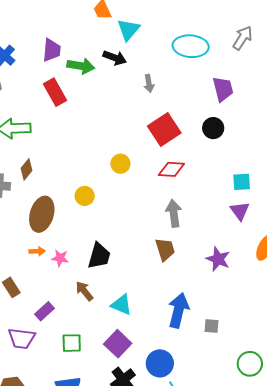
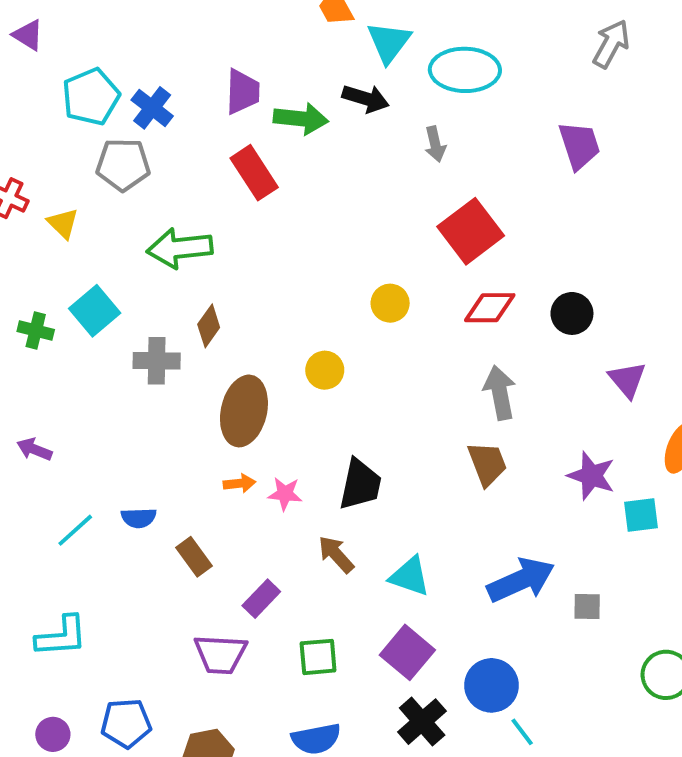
cyan ellipse: (191, 46) -> (465, 70), moved
black circle: (213, 128) -> (572, 313), moved
cyan square: (242, 182) -> (641, 515), moved
blue arrow: (178, 310) -> (521, 580), turned 56

